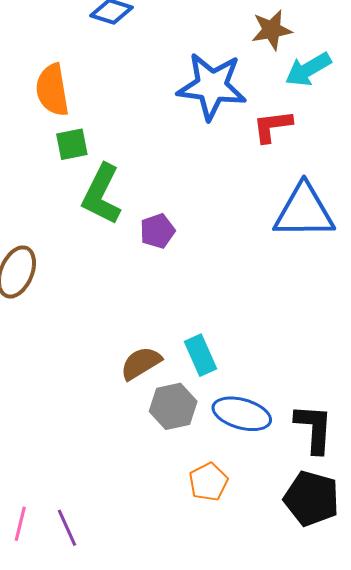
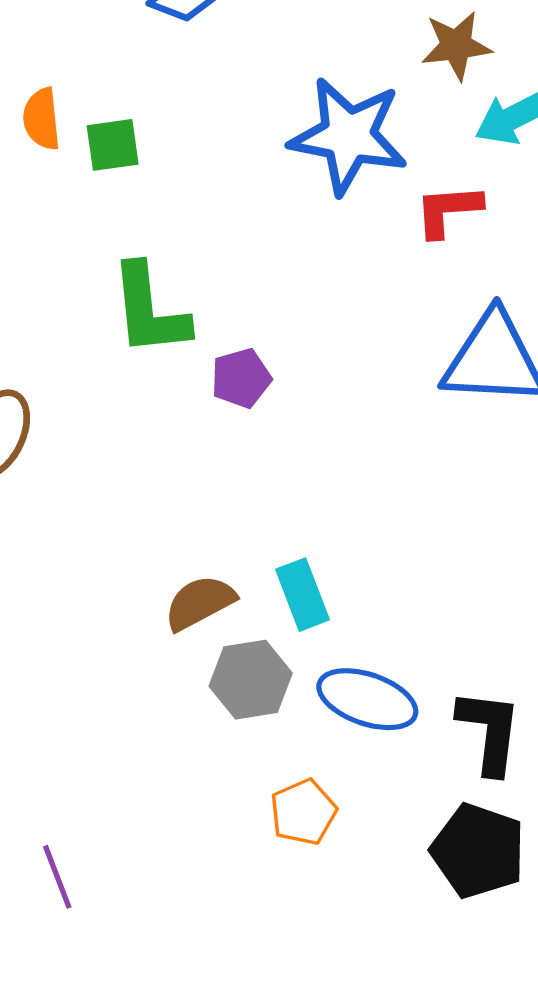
orange semicircle: (52, 90) -> (42, 119), moved, size x0.7
green square: (72, 144) -> (113, 145), moved
green L-shape: (102, 194) -> (149, 310), turned -36

